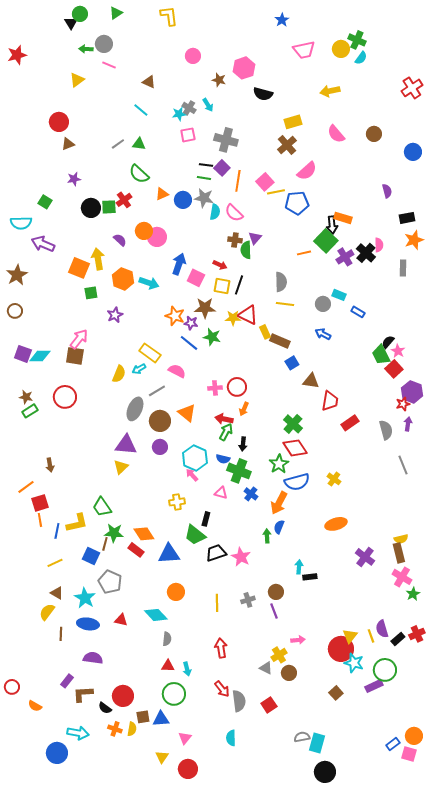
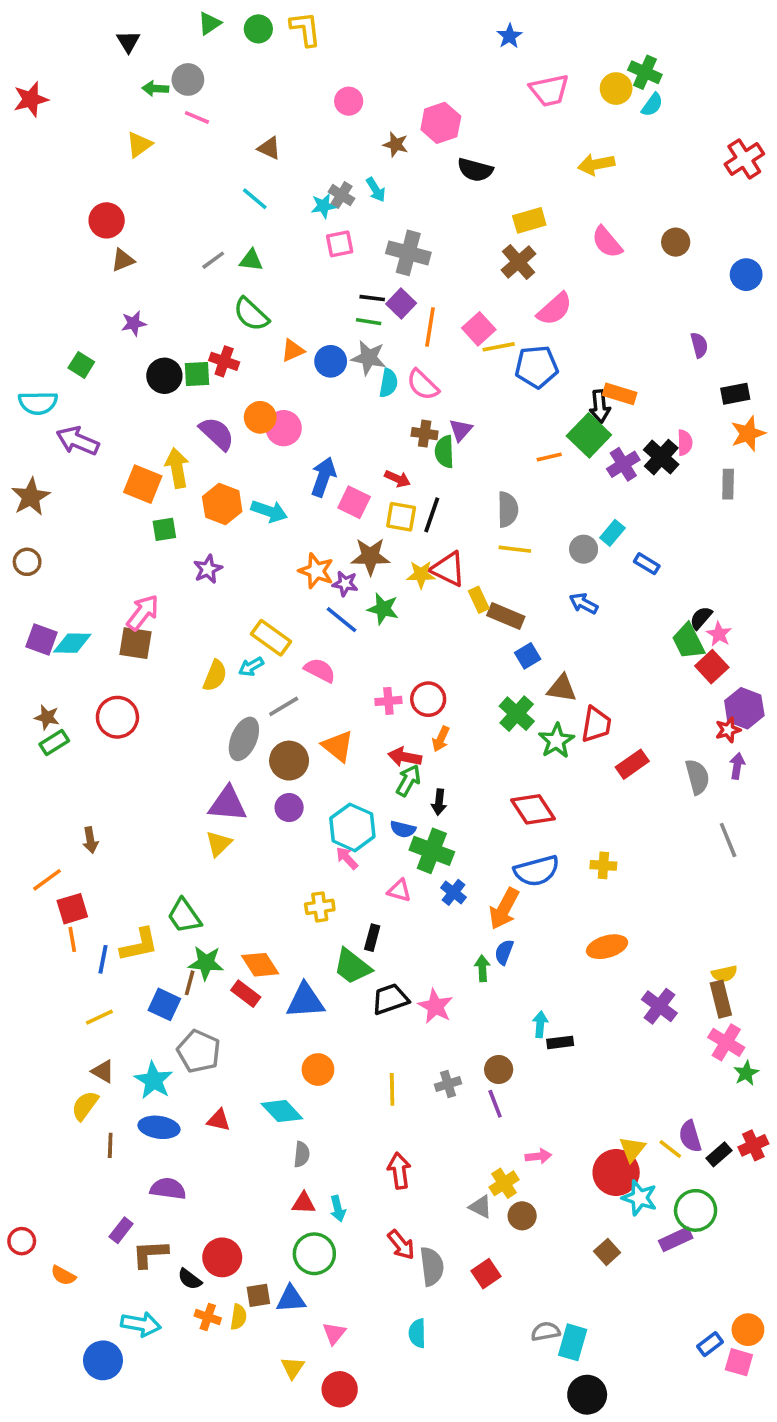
green circle: (80, 14) -> (258, 29), moved
red cross: (124, 200) -> (224, 361), turned -35
purple semicircle: (120, 240) -> (217, 434), size x1.5
cyan rectangle: (339, 295) -> (612, 533), turned -72
green cross: (293, 424) -> (517, 714), moved
green star: (279, 464) -> (556, 741), moved
yellow cross: (334, 479) -> (603, 865), turned -32
yellow line: (371, 636) -> (670, 1149), turned -32

